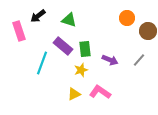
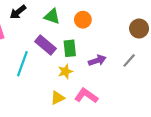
orange circle: (127, 18) -> (83, 20), moved
purple arrow: (110, 60) -> (97, 60), turned -42

